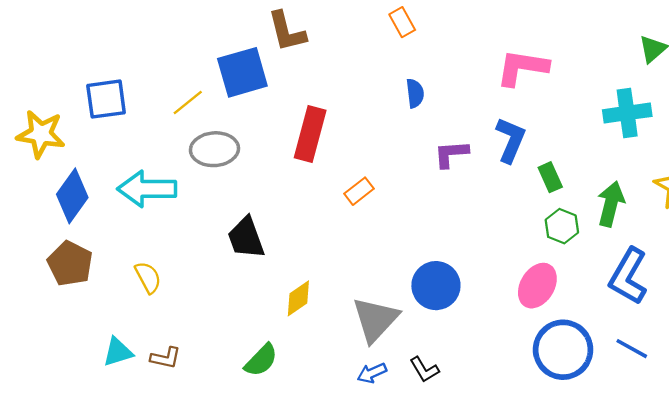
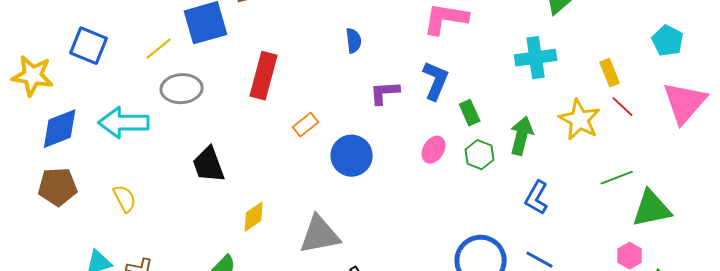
blue square: (106, 99) -> (89, 46), turned 30
blue diamond: (72, 196) -> (60, 129), turned 33
brown pentagon: (70, 263) -> (58, 187), turned -30
blue L-shape: (628, 276) -> (537, 198), size x0.7
blue circle: (436, 286) -> (352, 156), moved
pink ellipse: (537, 286) -> (434, 150), moved, size x0.7
gray triangle: (375, 319) -> (320, 235), turned 36

